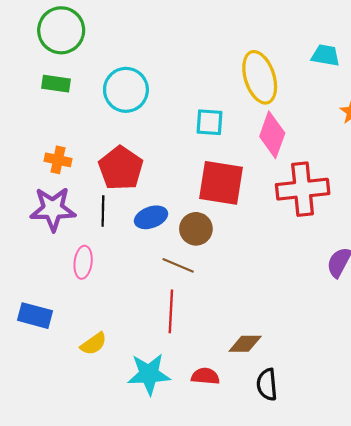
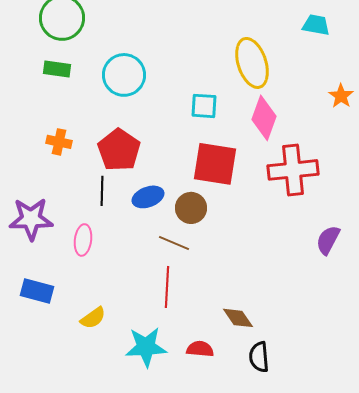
cyan trapezoid: (326, 55) -> (316, 25), moved
purple star: (53, 209) -> (31, 219), moved
brown diamond: (245, 344) -> (238, 318), turned 56

